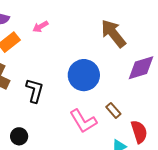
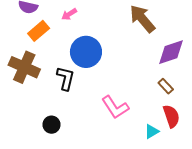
blue circle: (84, 75) -> (86, 52), moved
brown rectangle: (113, 110) -> (166, 86), moved

